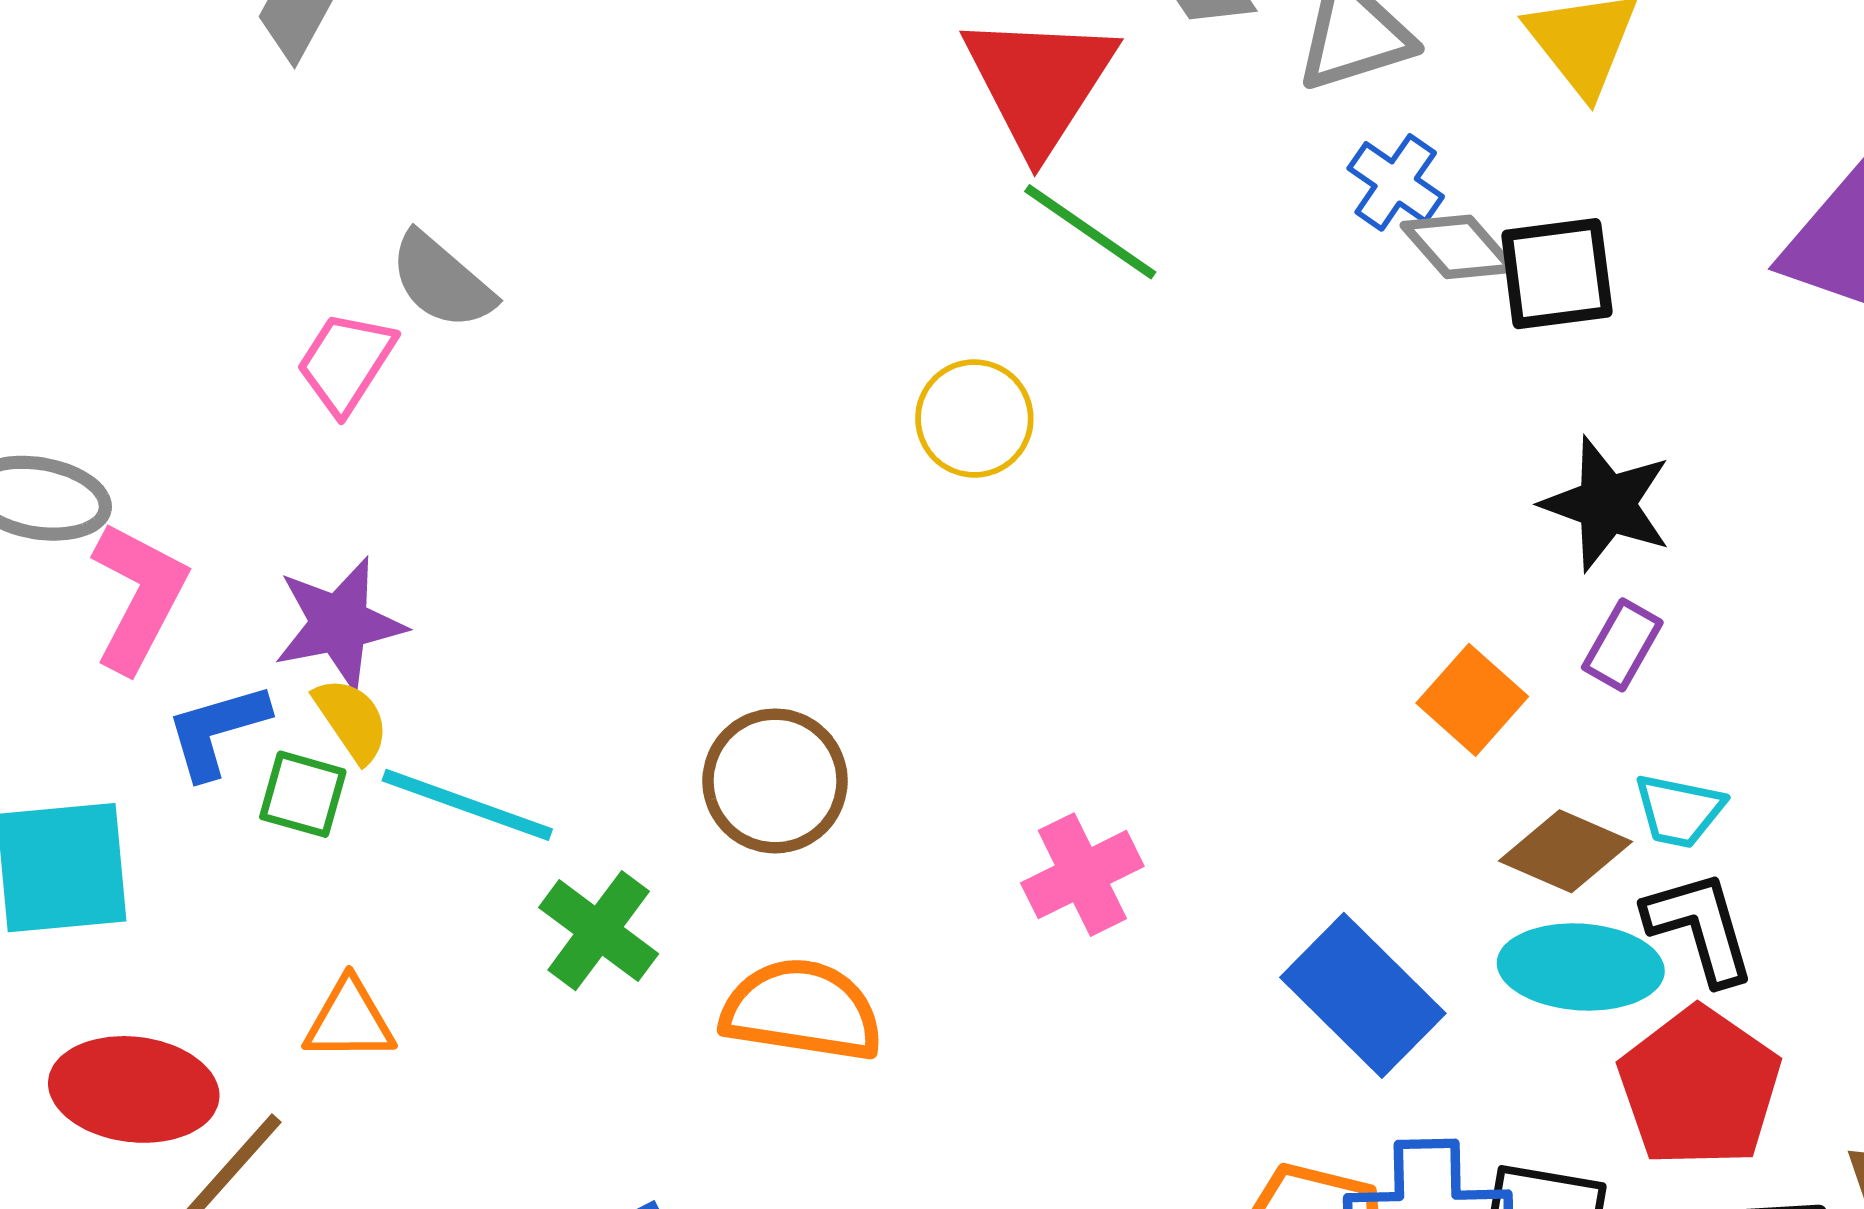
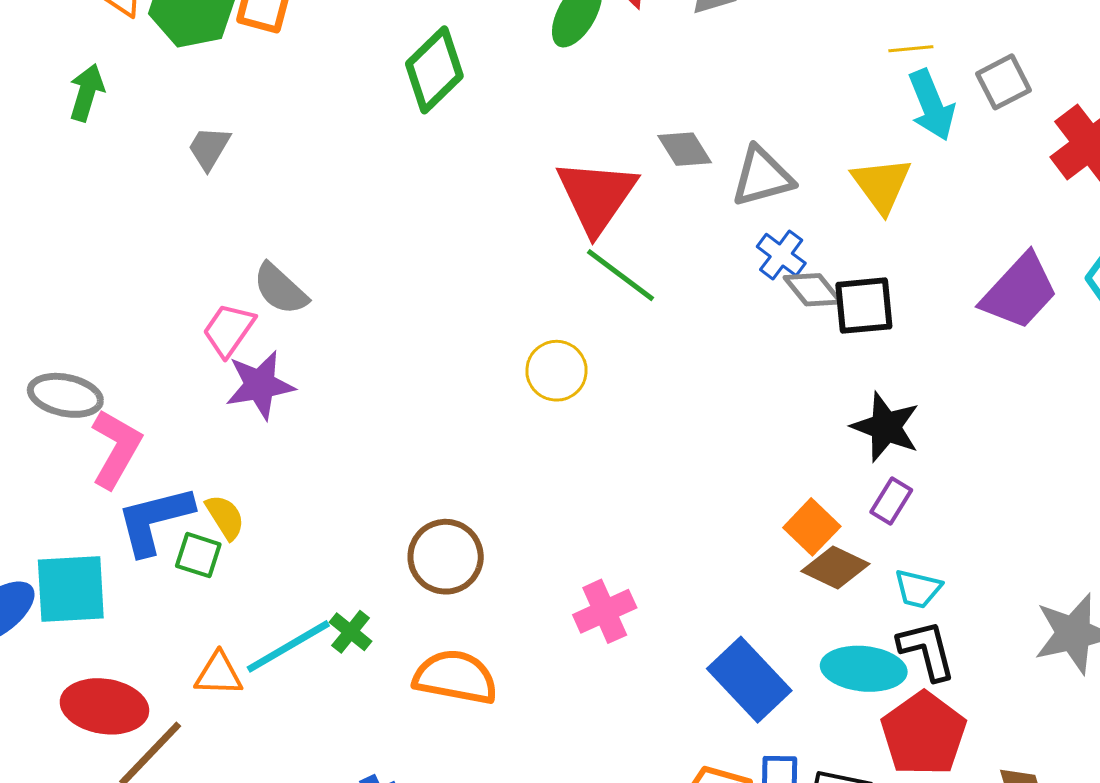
purple star: (339, 624) -> (260, 385), moved
blue L-shape: (217, 731) -> (155, 520), size x1.4
cyan line: (467, 805) -> (288, 646), moved, turned -52
brown diamond: (1566, 851) -> (835, 568), moved
green cross: (599, 931) -> (351, 632), size x0.7

